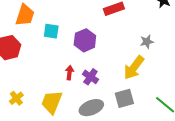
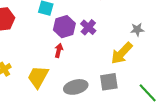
purple hexagon: (85, 40) -> (64, 27), moved
purple cross: (90, 77) -> (88, 27), moved

